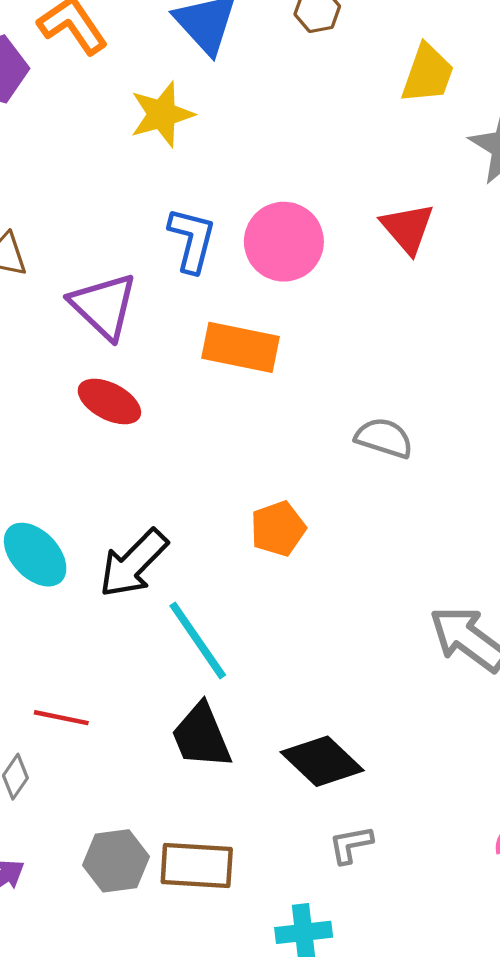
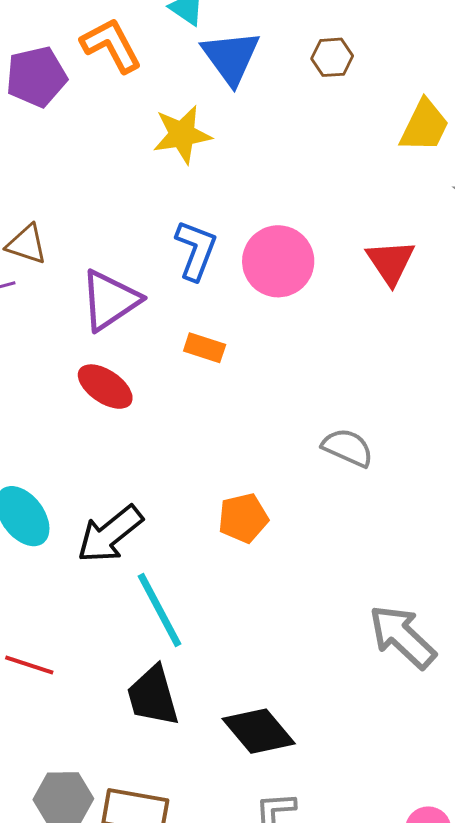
purple triangle: (104, 306) -> (110, 300), turned 36
orange rectangle: (240, 347) -> (205, 348), moved, size x0.6

